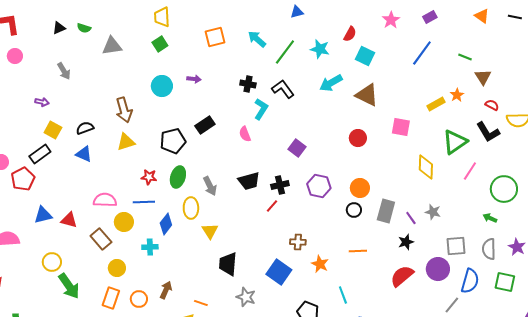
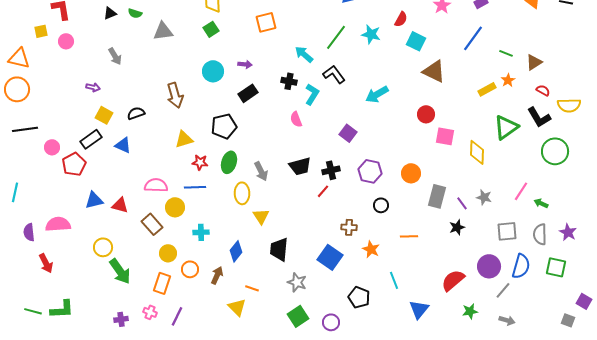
cyan arrow: (257, 39) -> (304, 54), moved
green line: (465, 57) -> (506, 53), moved
brown triangle: (483, 77) -> (534, 62), turned 30
cyan arrow: (331, 83) -> (377, 94), moved
black cross: (248, 84) -> (289, 81), moved
brown triangle: (367, 95) -> (434, 71), moved
black rectangle: (205, 125) -> (248, 93), moved
pink square: (401, 127) -> (445, 136), moved
red circle: (358, 138) -> (426, 114), moved
yellow triangle: (126, 142) -> (184, 139), moved
blue triangle: (84, 154) -> (123, 145), moved
pink line: (470, 171) -> (521, 191), moved
green circle: (504, 189) -> (555, 151), moved
black circle: (354, 210) -> (381, 205), moved
blue diamond: (166, 224) -> (236, 251), moved
purple circle: (438, 269) -> (489, 266), moved
red semicircle: (402, 276) -> (453, 280), moved
orange circle: (139, 299) -> (190, 269), moved

